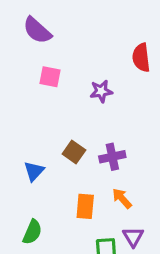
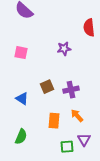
pink square: (50, 77) -> (21, 53), moved
brown square: (74, 152) -> (47, 87), turned 32
blue triangle: (34, 171) -> (22, 99), turned -40

